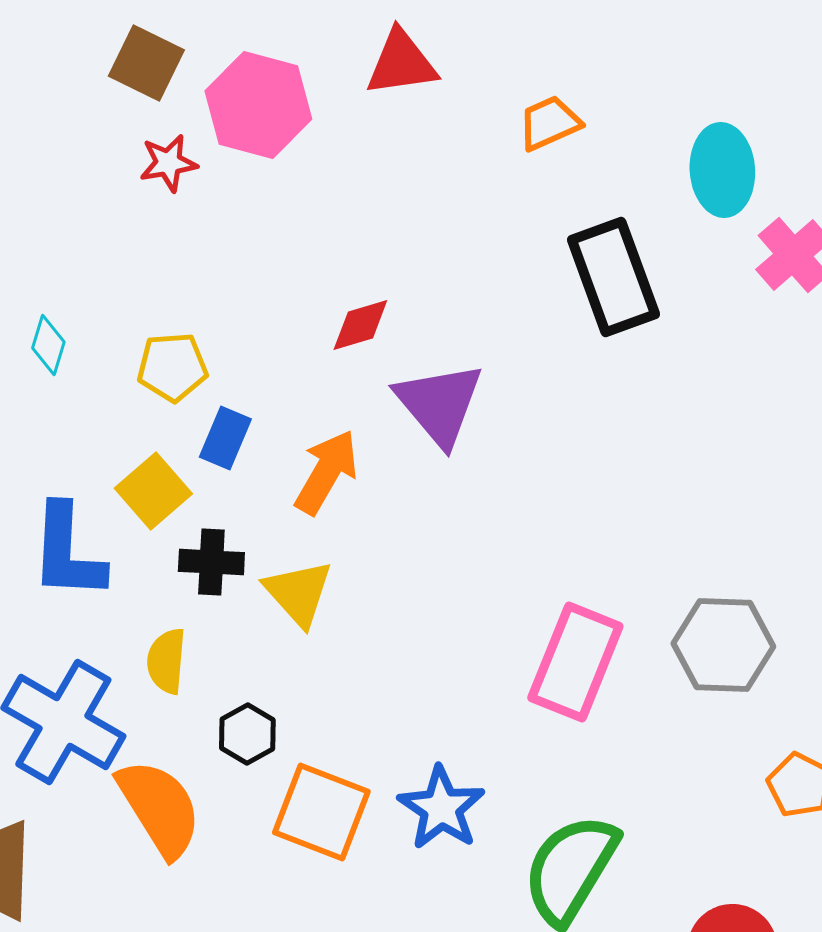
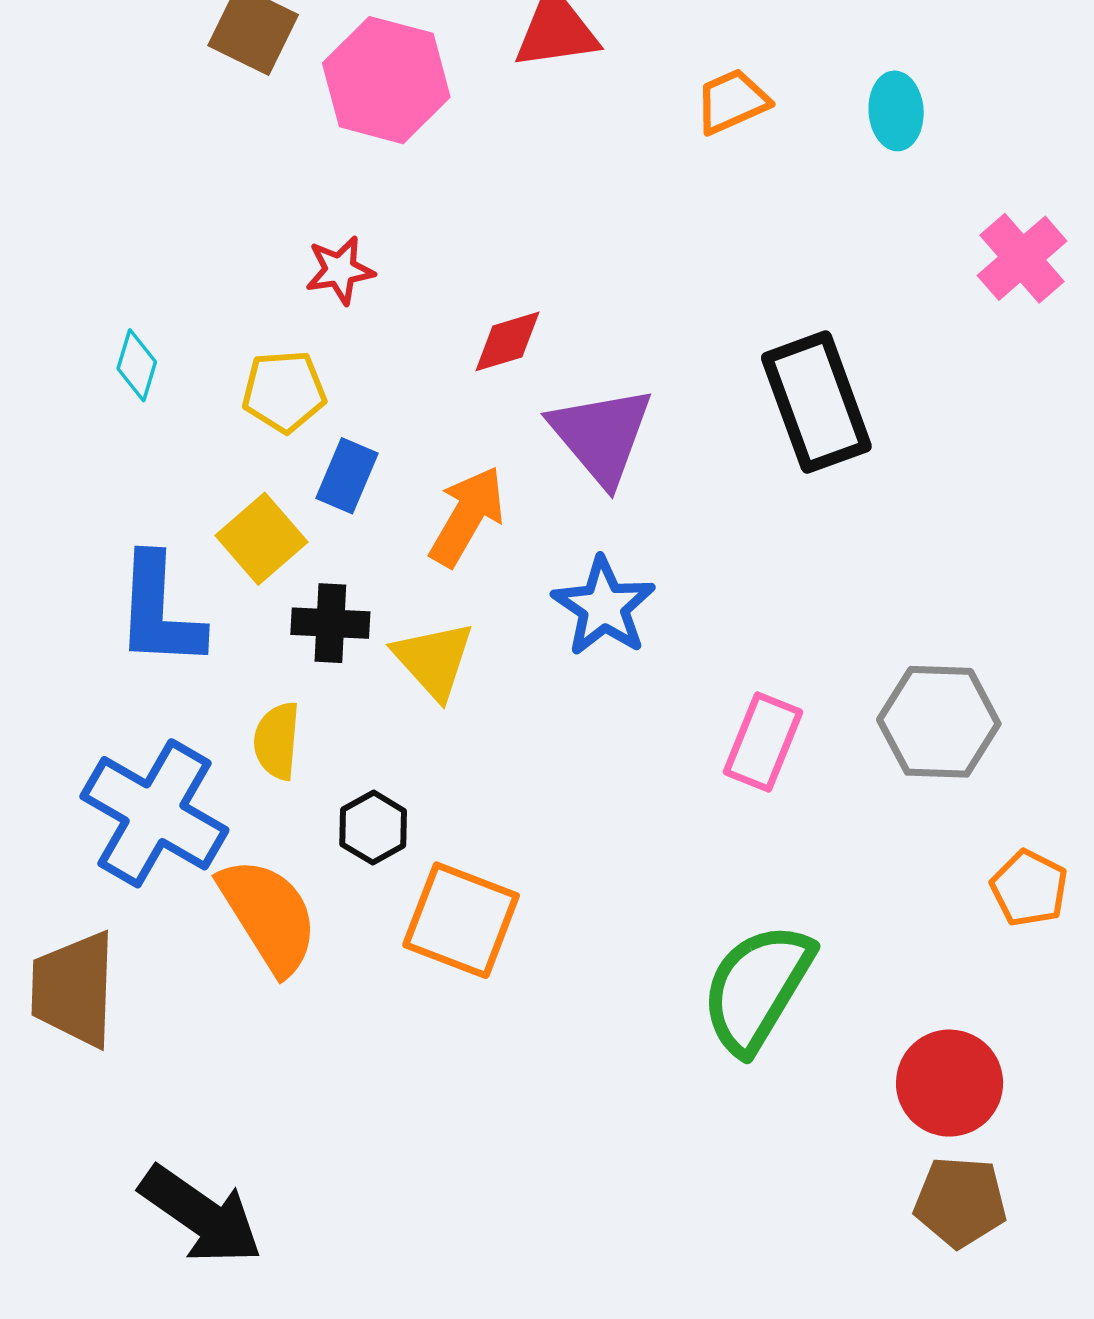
red star: (168, 163) -> (340, 270), moved
cyan ellipse: (722, 170) -> (896, 111), moved, size x0.7
black rectangle: (613, 277) -> (816, 402), moved
pink rectangle: (575, 662) -> (763, 742), size x0.7
blue star: (441, 808) -> (604, 606), moved

